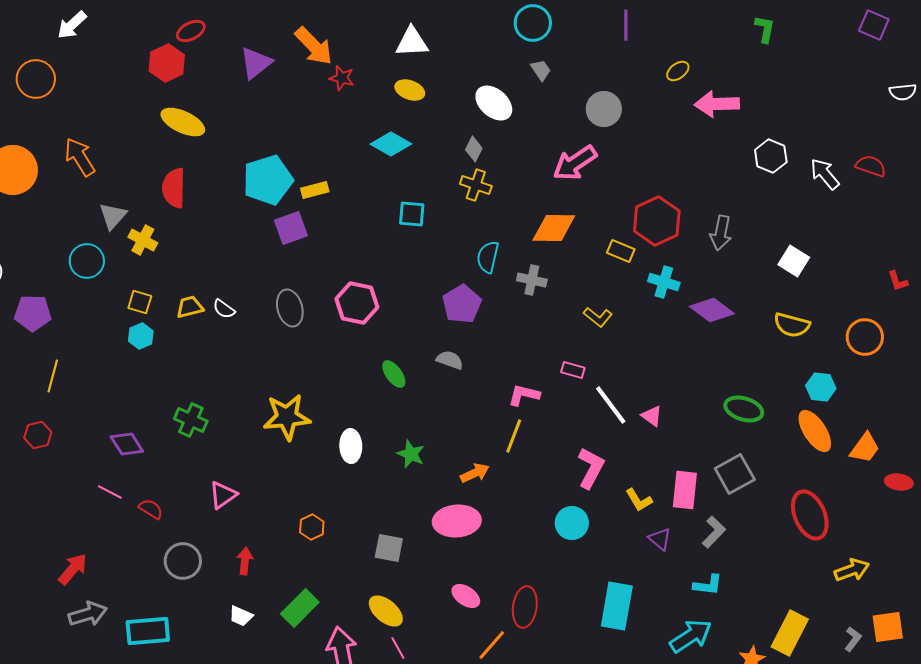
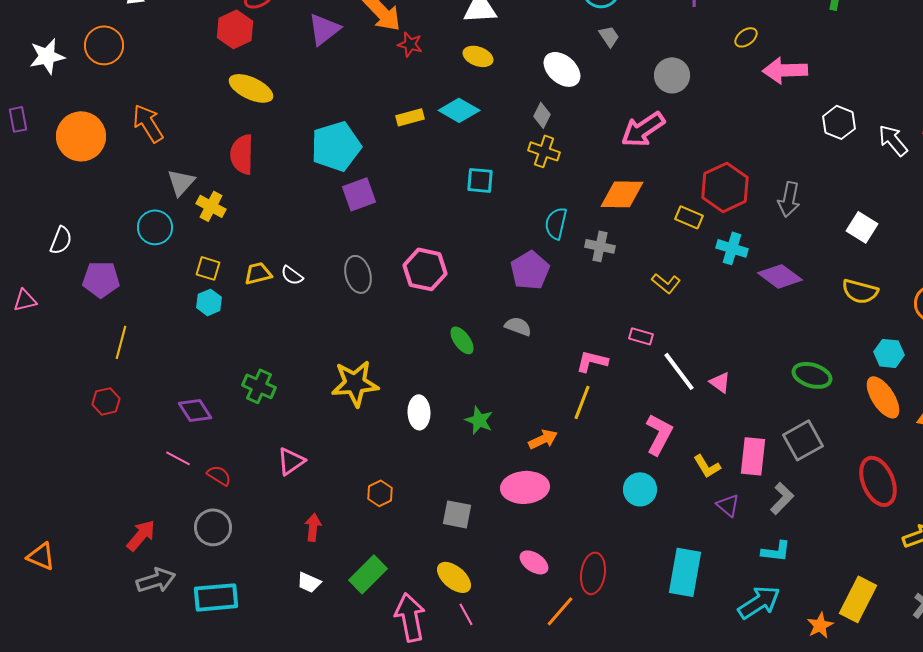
yellow rectangle: (315, 190) -> (410, 117), moved
gray circle: (183, 561) -> (213, 527), moved

